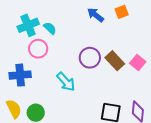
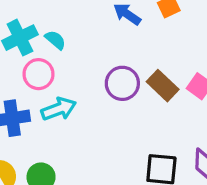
cyan arrow: (66, 82) -> (59, 109), moved, turned -65

